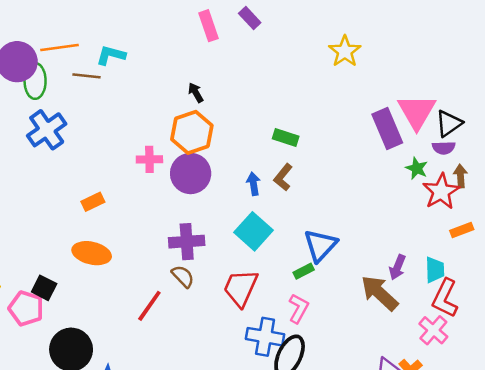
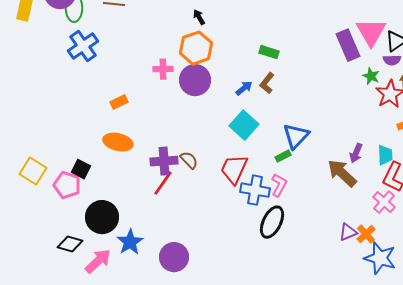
blue arrow: (254, 184) -> (244, 88), turned 60
purple cross: (187, 242) -> (164, 161), moved
blue cross: (265, 337) -> (255, 190), moved

